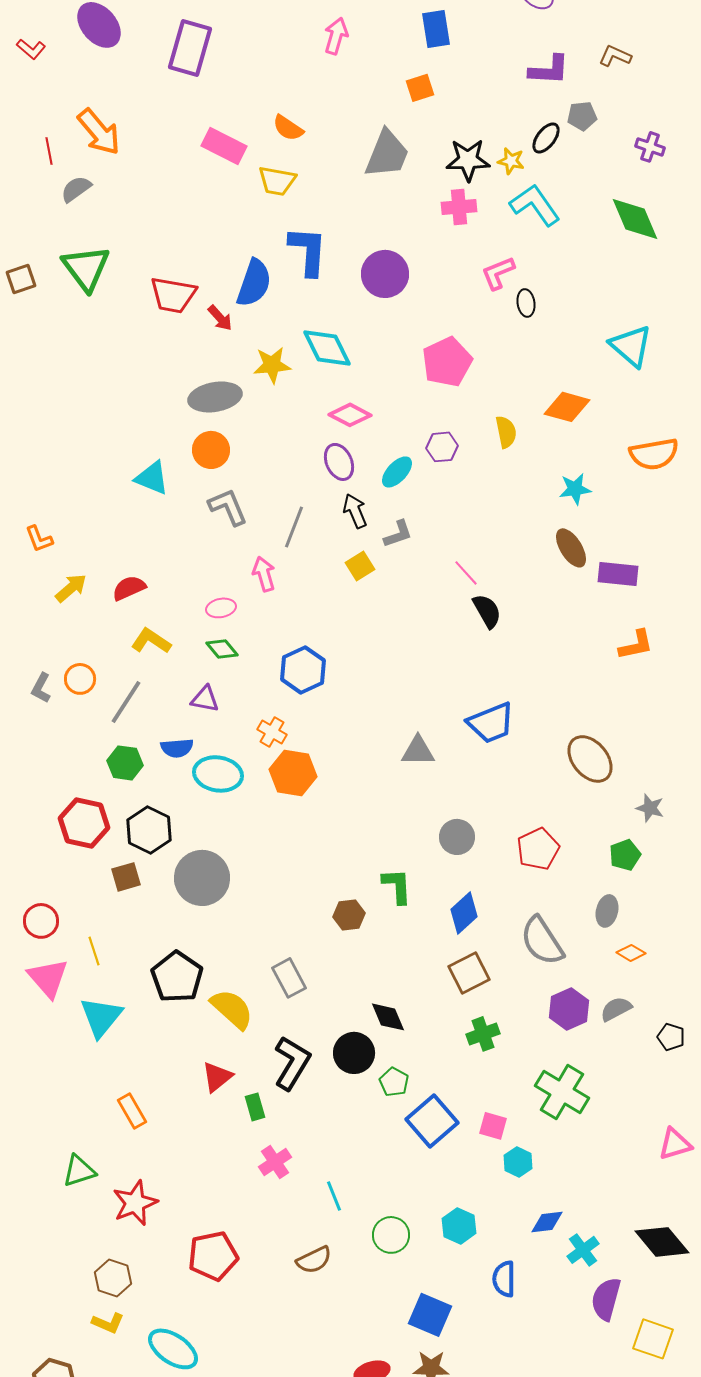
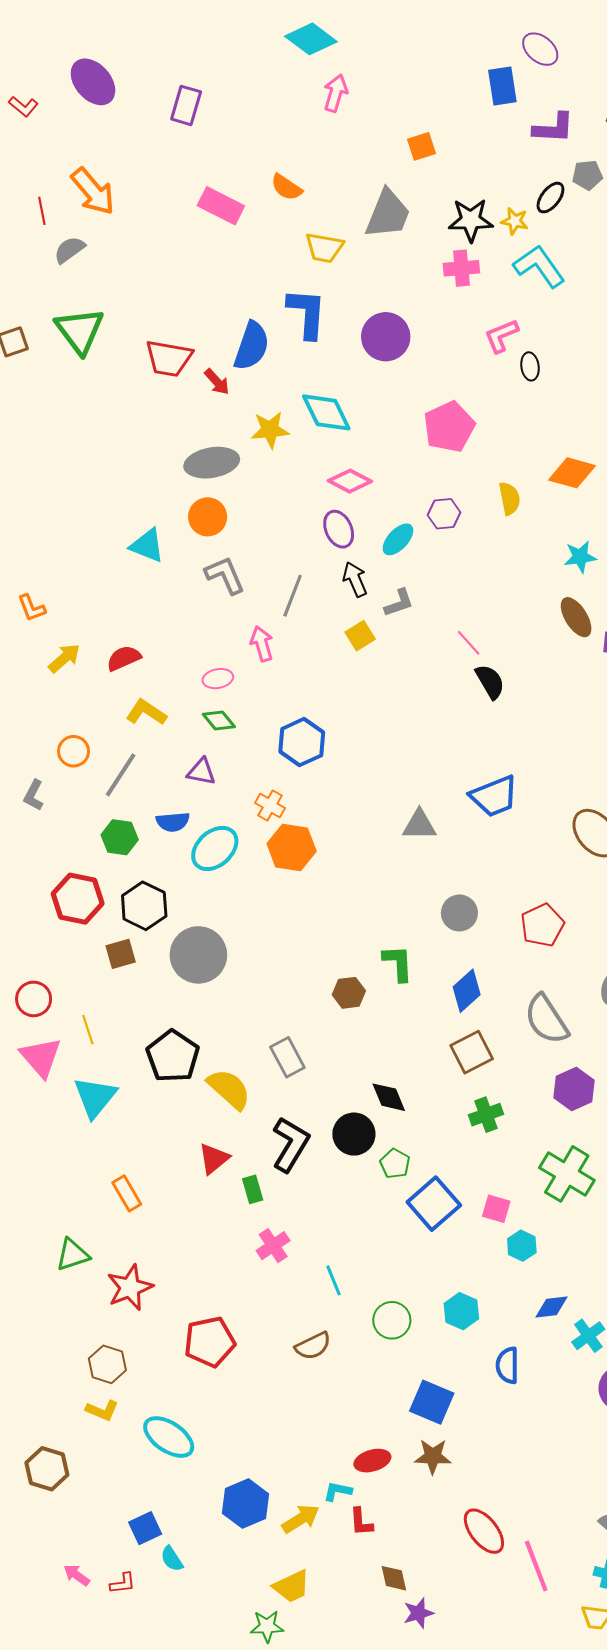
blue rectangle: (436, 29) -> (502, 86), moved
purple rectangle: (190, 48) -> (186, 105), size x0.7
yellow trapezoid: (277, 181) -> (324, 248), moved
gray L-shape: (41, 688) -> (34, 795), moved
cyan ellipse: (218, 774) -> (215, 848), turned -51

